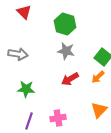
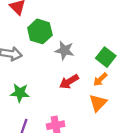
green hexagon: (65, 24) -> (40, 31), moved
orange triangle: (99, 110) -> (98, 103), moved

